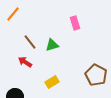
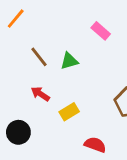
pink rectangle: (75, 23) -> (101, 31), turned -32
red arrow: (25, 62) -> (40, 94), moved

